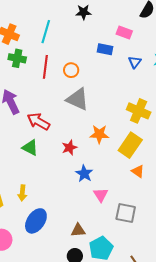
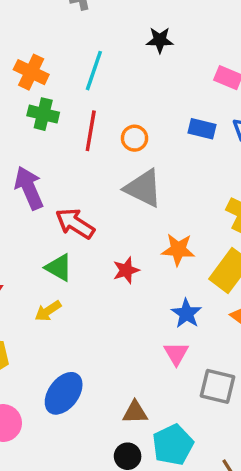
blue rectangle: (105, 49) -> (202, 129), moved
blue star: (84, 174) -> (186, 313), moved
yellow arrow: (22, 193) -> (48, 311), moved, turned 49

